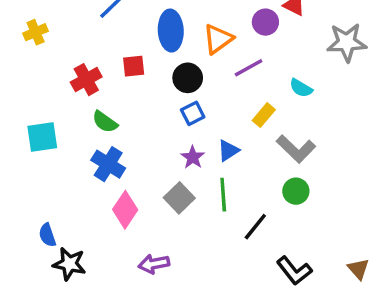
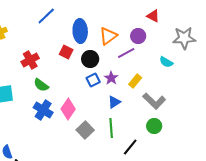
purple circle: (265, 22) -> (138, 36), moved
red square: (134, 66) -> (66, 52), moved, turned 32
cyan semicircle: (301, 88) -> (166, 62), moved
purple star: (193, 157) -> (111, 78), moved
pink diamond: (125, 210) -> (68, 109), moved

